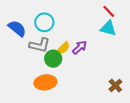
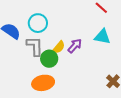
cyan triangle: (108, 28) -> (102, 37), moved
gray L-shape: (40, 45) -> (35, 46), turned -100

